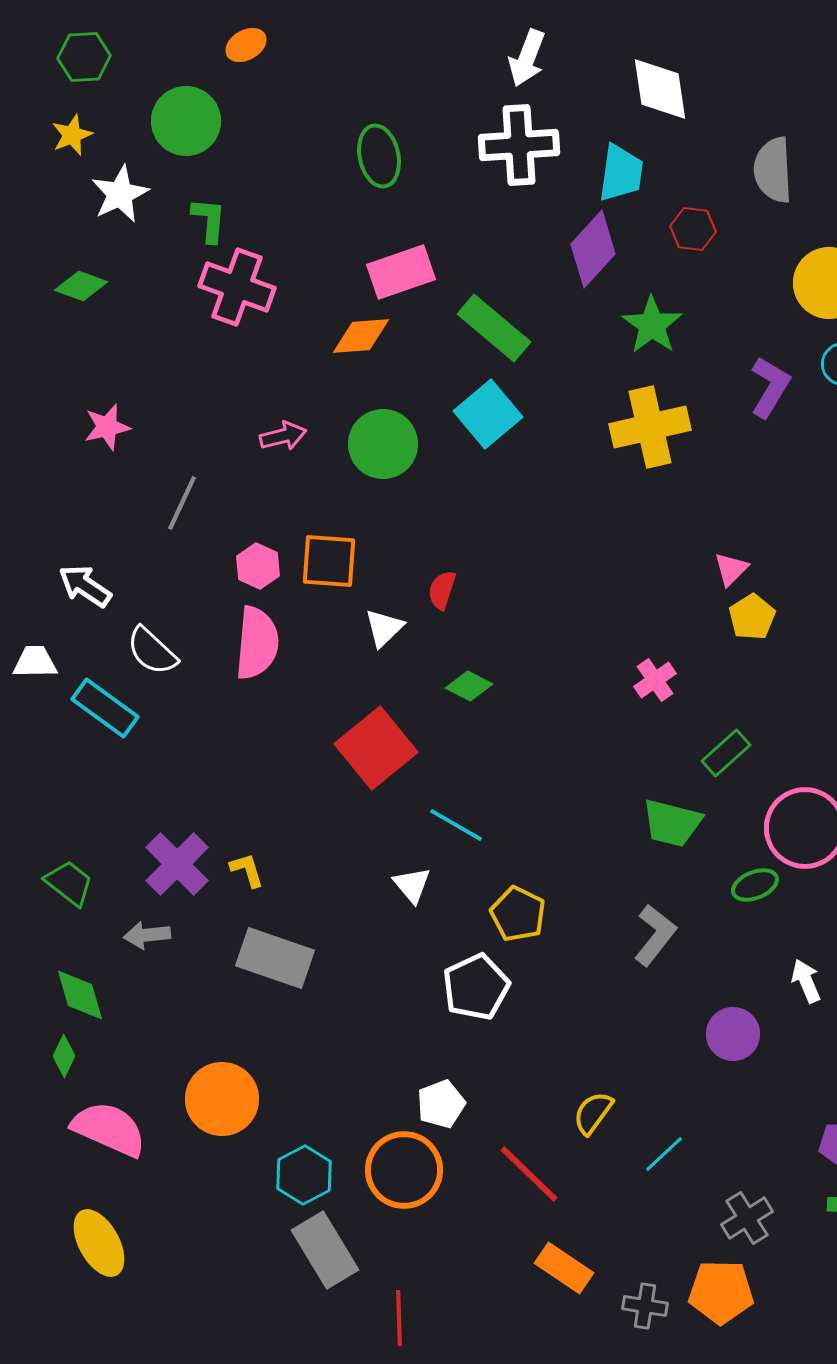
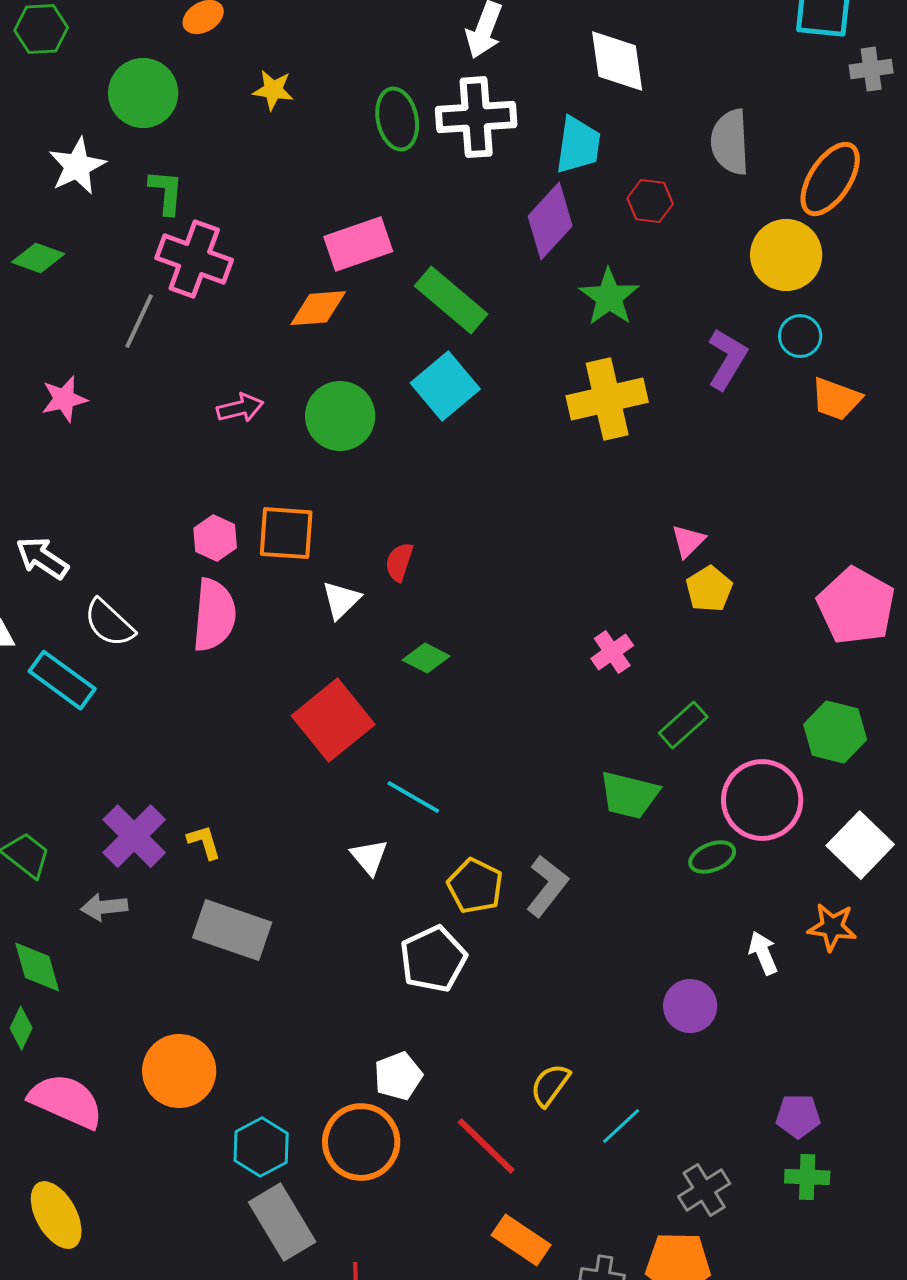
yellow star: (72, 135) -> (273, 90), moved, turned 30
green ellipse: (379, 156) -> (397, 119), moved
gray line: (182, 503) -> (139, 321), moved
gray L-shape: (655, 935) -> (547, 886), moved

